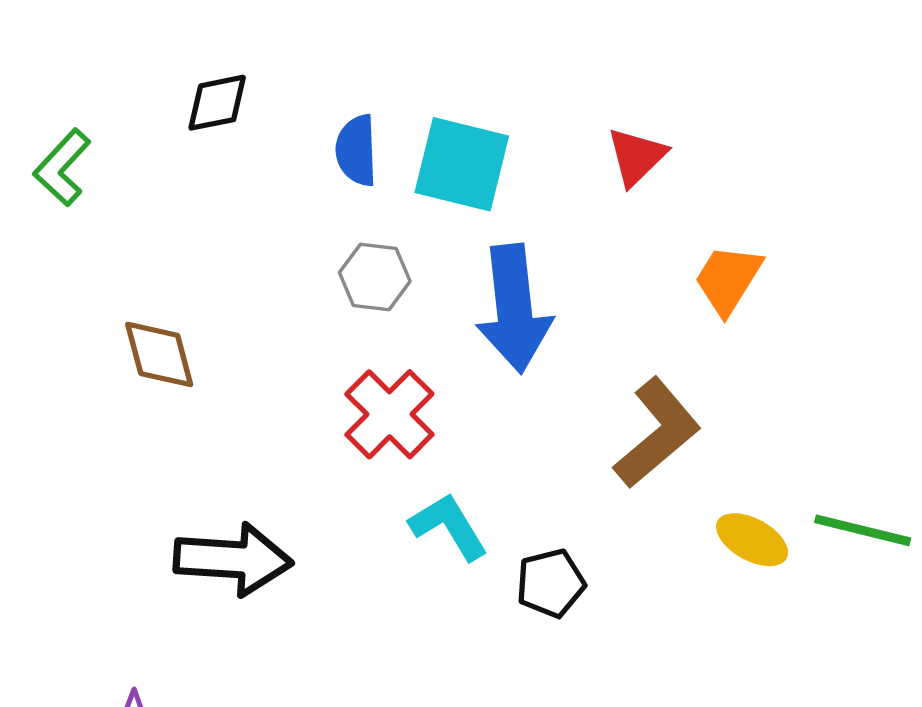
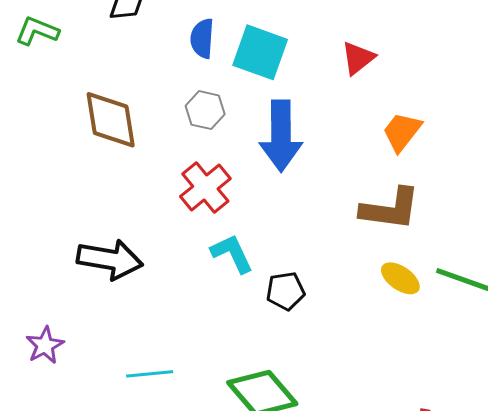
green L-shape: (62, 167) -> (37, 31), turned 63
brown diamond: (159, 354) -> (111, 120), moved, size x1.4
brown L-shape: (657, 433) -> (390, 209), moved, turned 42

